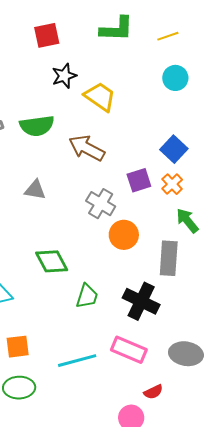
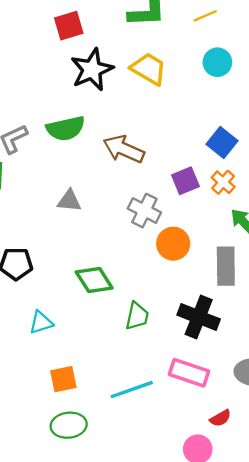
black star: (64, 76) -> (92, 70), size x1.5
yellow trapezoid: (100, 97) -> (149, 69), moved

